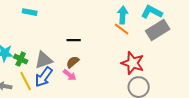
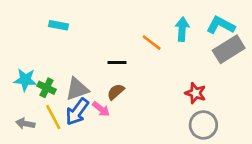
orange line: (122, 29) -> (152, 43), moved
red star: (133, 63) -> (195, 93), size x0.7
pink arrow: (70, 75) -> (101, 109), moved

